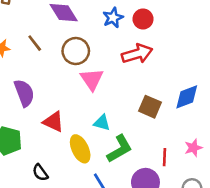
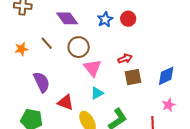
red arrow: (137, 54) -> (125, 59), moved, size x0.6
brown square: (150, 107) -> (133, 77), moved, turned -30
cyan triangle: (102, 123) -> (97, 93), moved, turned -40
pink star: (193, 148) -> (169, 105), moved

